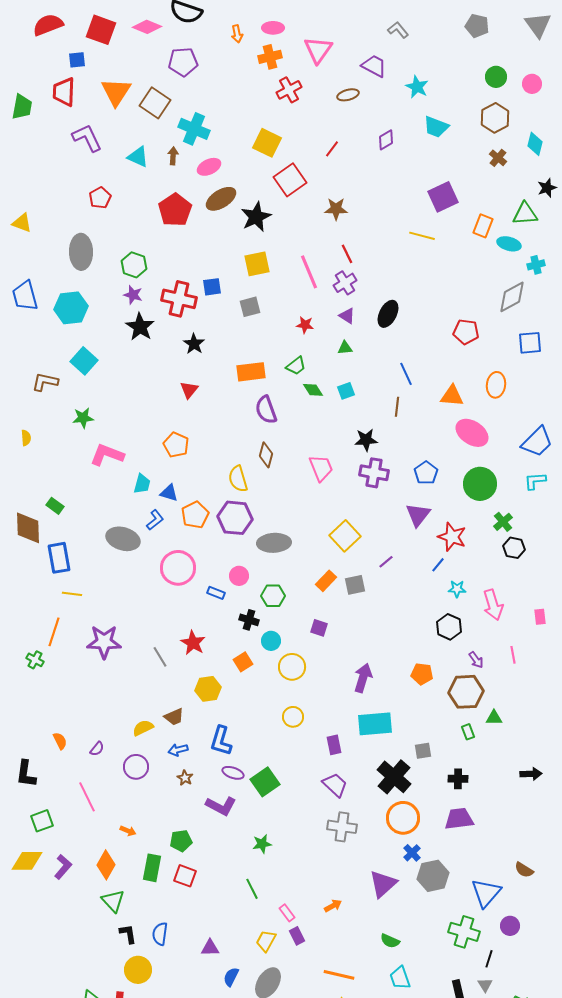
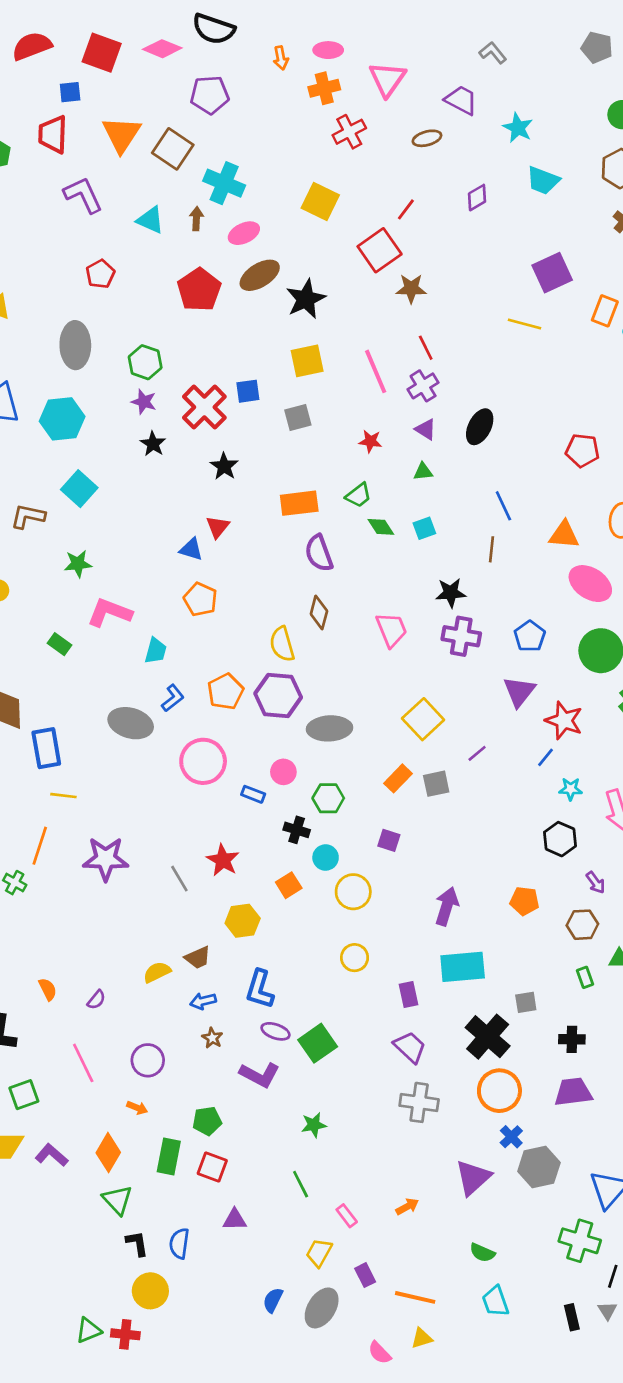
red square: (290, 180) -> (380, 250), moved
red cross: (179, 299) -> (204, 407), turned 32
black star: (140, 327) -> (153, 444), size x0.7
blue triangle: (169, 493) -> (191, 549), moved
green rectangle: (55, 506) -> (59, 644), moved
brown hexagon: (466, 692) -> (582, 925), size x0.7
purple circle: (136, 767) -> (148, 1060), moved
purple L-shape: (63, 867) -> (52, 1155), turned -90
purple rectangle: (297, 936) -> (365, 1275), moved
purple triangle: (210, 948) -> (235, 1220), moved

